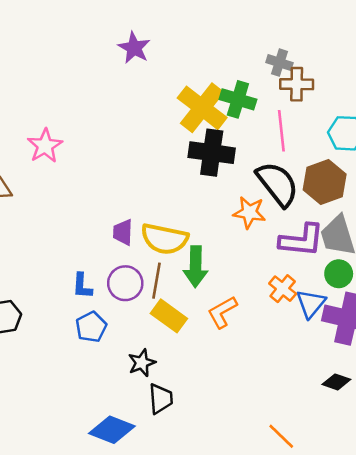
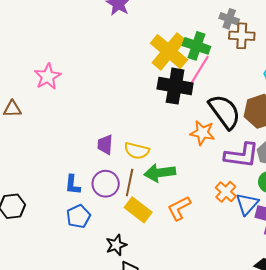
pink line: (281, 131) -> (200, 70), moved, turned 36
yellow semicircle: (164, 239) -> (137, 151), size x0.7
green arrow: (196, 267) -> (160, 173), turned 80

